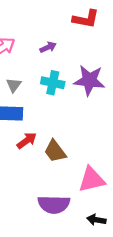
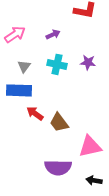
purple star: (89, 80) -> (88, 62), size x0.6
red arrow: (27, 141) -> (35, 113), turned -108

